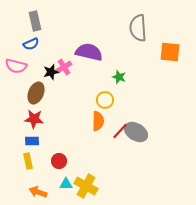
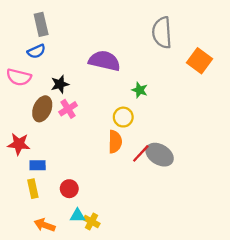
orange square: (170, 52) -> (199, 61), turned 30
pink cross: (64, 67) -> (68, 109), moved
red star: (34, 119) -> (19, 144), moved
yellow cross: (86, 186) -> (92, 222), moved, size x0.6

